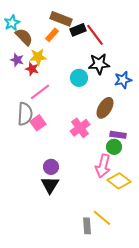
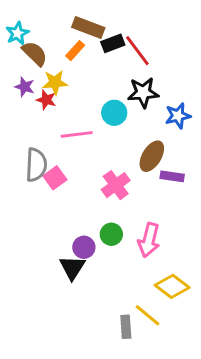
pink line: (40, 92) -> (77, 134), moved, turned 30
purple rectangle: (118, 135) -> (172, 176), moved
green circle: (114, 147) -> (111, 234), moved
purple circle: (51, 167) -> (84, 247), moved
yellow diamond: (119, 181) -> (172, 286), moved

